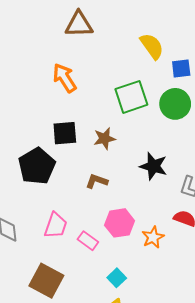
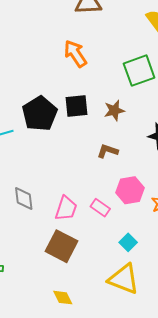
black pentagon: (37, 166) -> (40, 114), moved
pink trapezoid: (56, 225) -> (66, 208), moved

